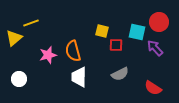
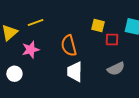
yellow line: (31, 23) -> (36, 22), moved
pink star: (48, 55) -> (31, 50), moved

